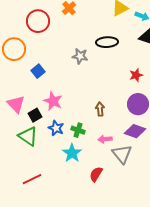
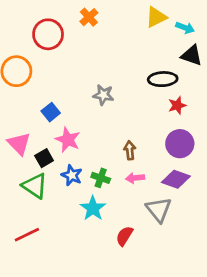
black ellipse: (107, 42) -> (163, 79), moved
gray star: (80, 56) -> (103, 95), moved
blue square: (38, 71) -> (51, 112), moved
pink arrow: (105, 139) -> (135, 178), moved
red line: (32, 179) -> (27, 235), moved

